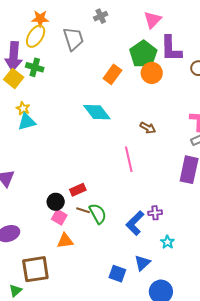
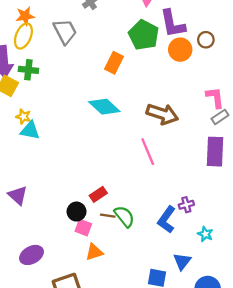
orange circle: (152, 73) -> (180, 50), moved
cyan triangle: (27, 122) -> (30, 130), turned 36
brown arrow: (148, 128) -> (162, 114), size x1.8

